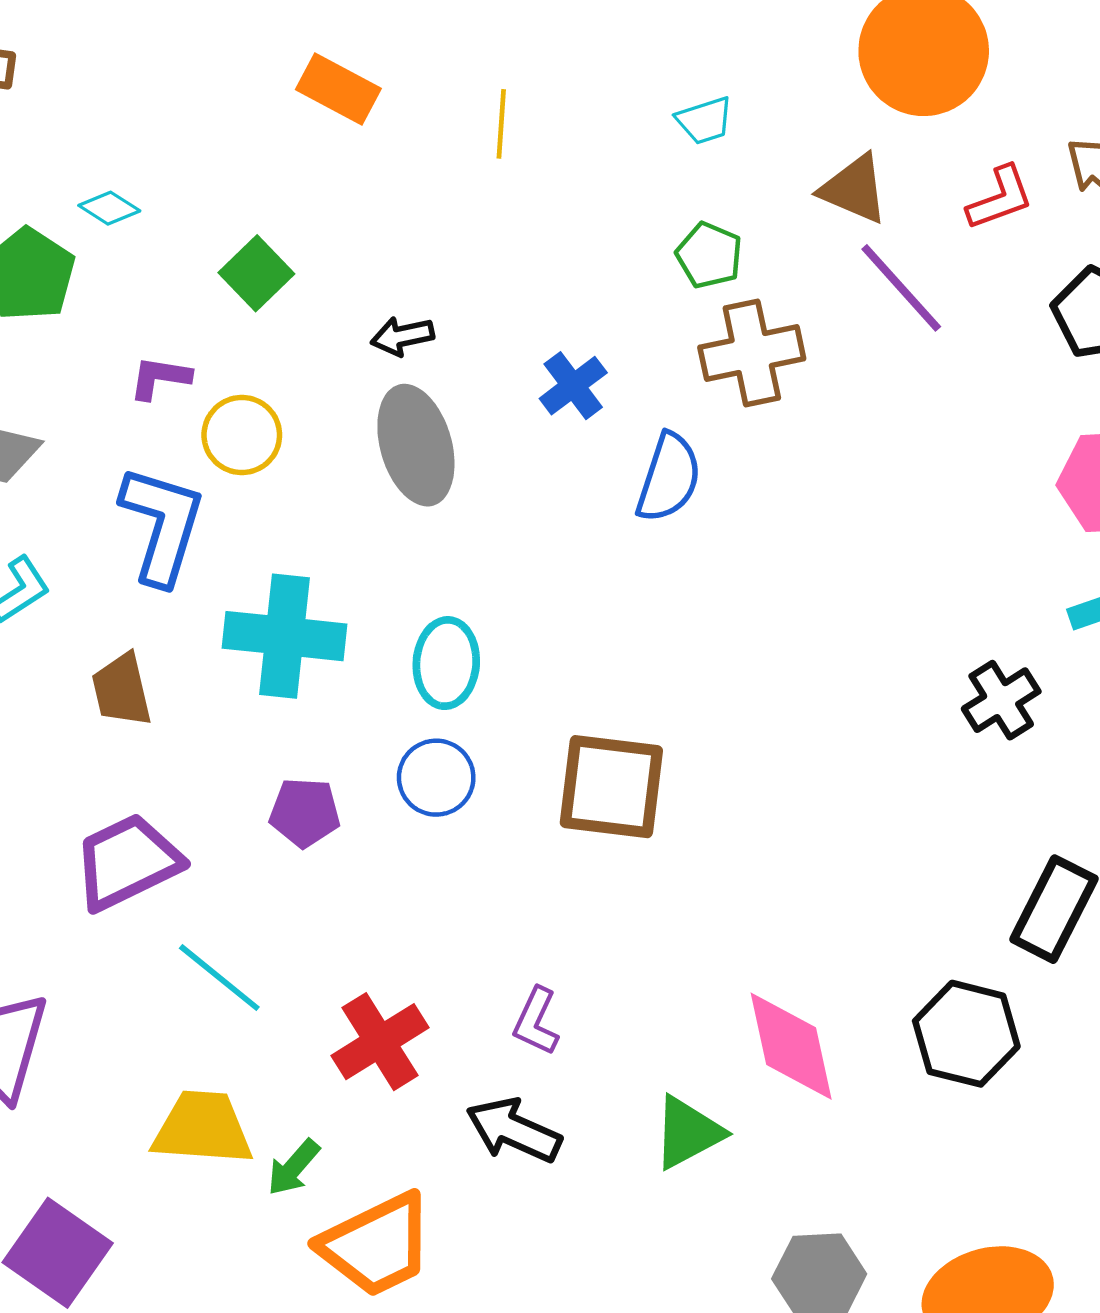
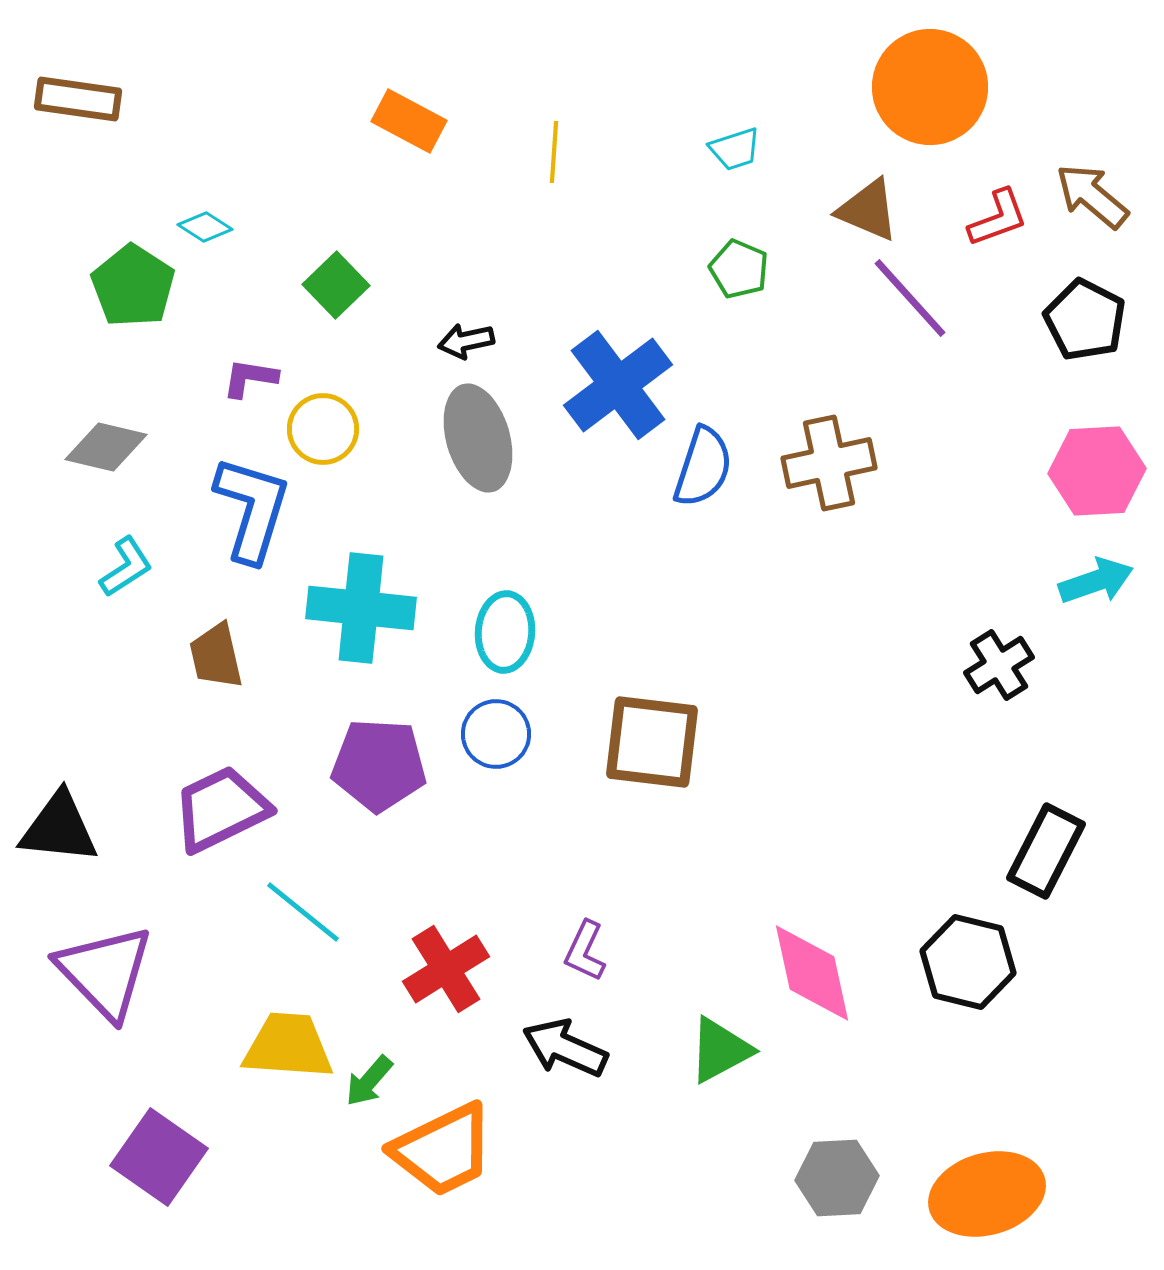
brown cross: (752, 353) -> (829, 463), moved
blue cross: (573, 386) -> (618, 385), size x1.8
purple pentagon: (305, 812) -> (379, 765), size x1.5

